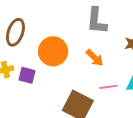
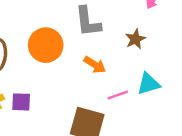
orange circle: (53, 51) -> (46, 45), moved

